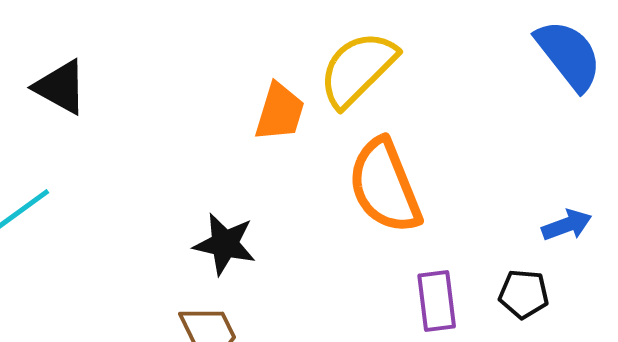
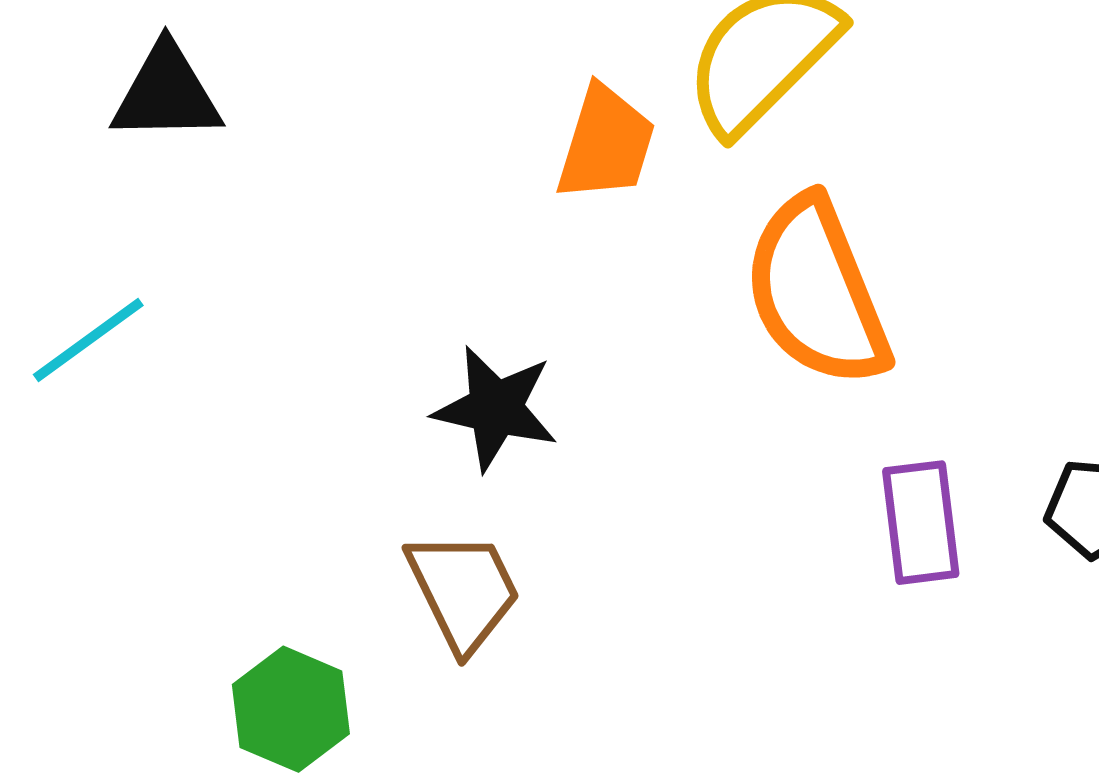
black triangle: (61, 87) -> (167, 93), turned -30

